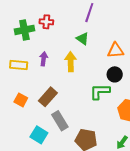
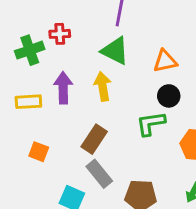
green triangle: (82, 39) -> (115, 51), size x1.5
purple arrow: (44, 59) -> (63, 88), size x1.5
brown rectangle: (48, 97) -> (94, 139), moved

